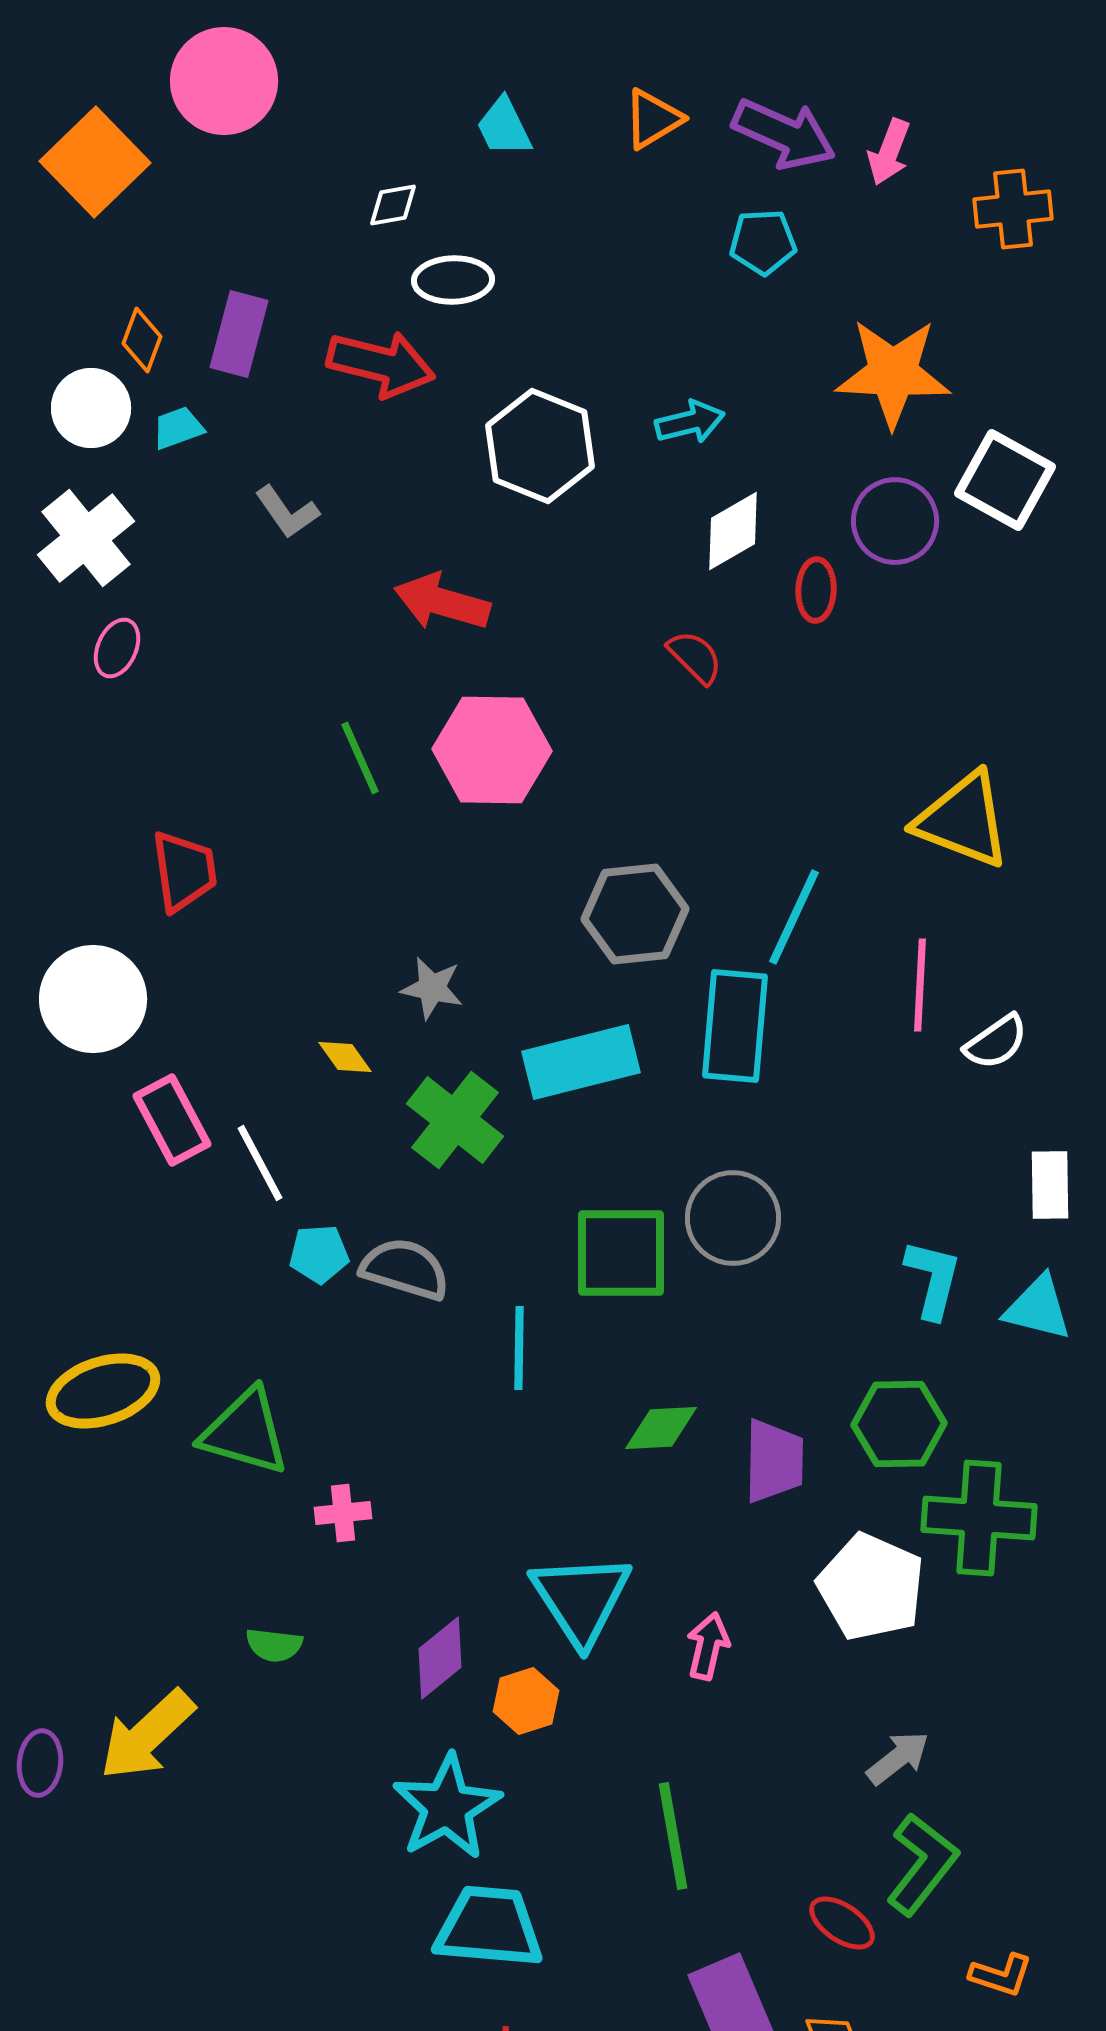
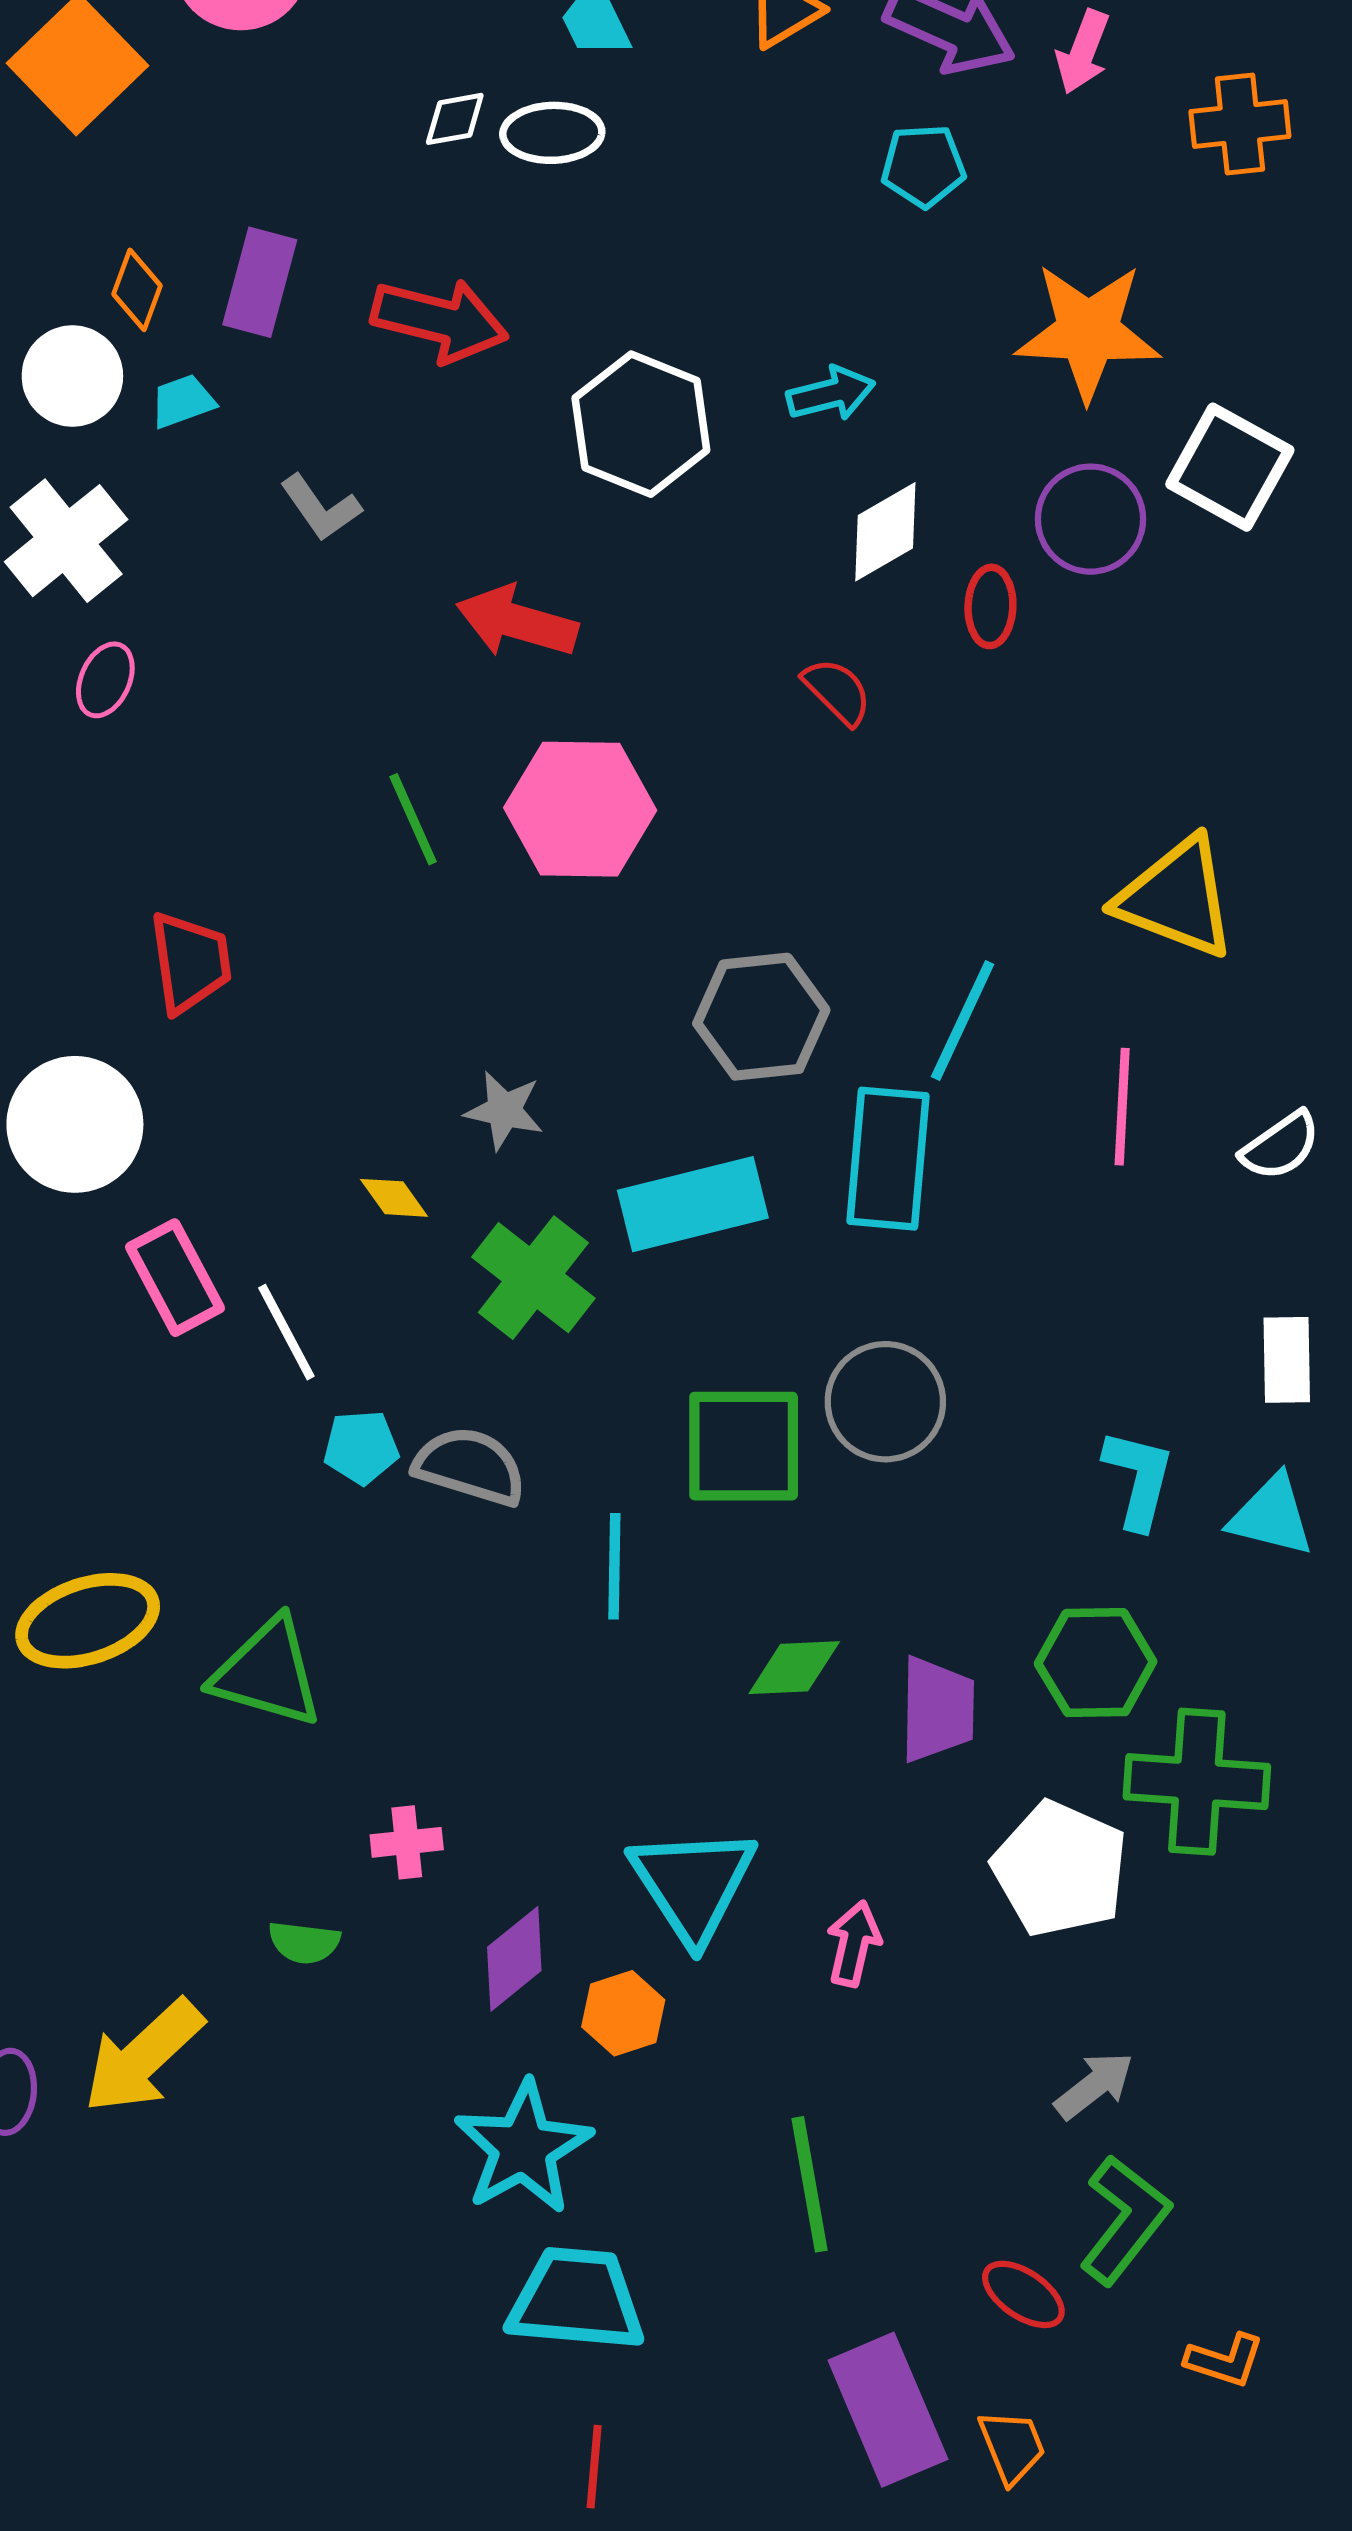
white ellipse: (453, 280) -> (552, 133), moved
white semicircle: (996, 1042) -> (1280, 1146), moved
pink cross: (343, 1513) -> (407, 1842), moved

